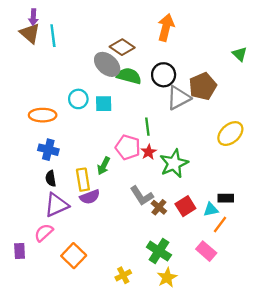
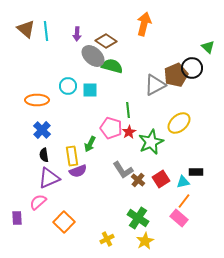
purple arrow: (33, 17) -> (77, 34), moved
black circle: (164, 75) -> (192, 68), moved
yellow ellipse: (230, 134) -> (179, 123), moved
blue cross: (48, 150) -> (42, 130), turned 30
orange line: (220, 225) -> (184, 201), moved

